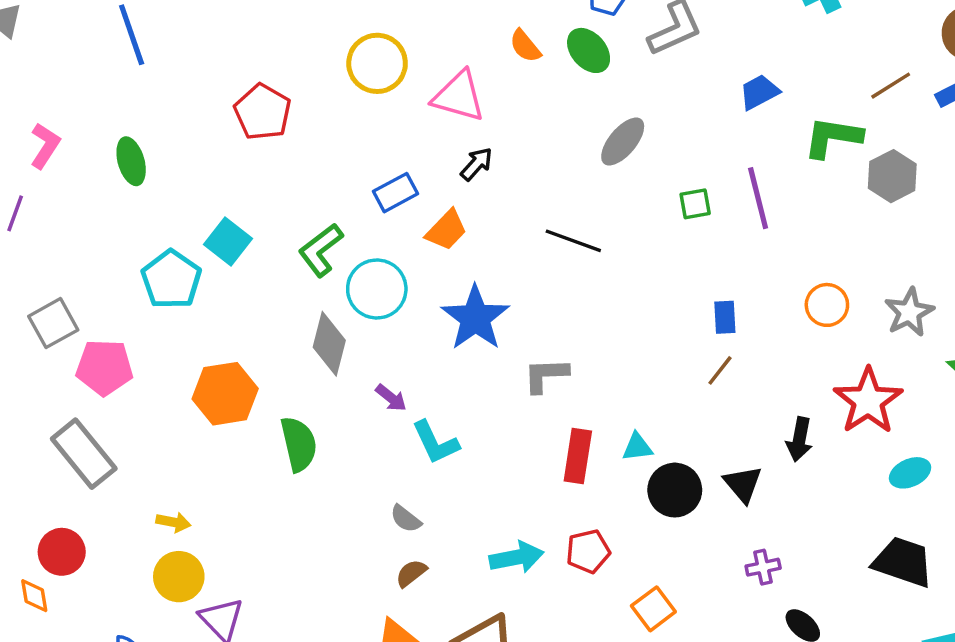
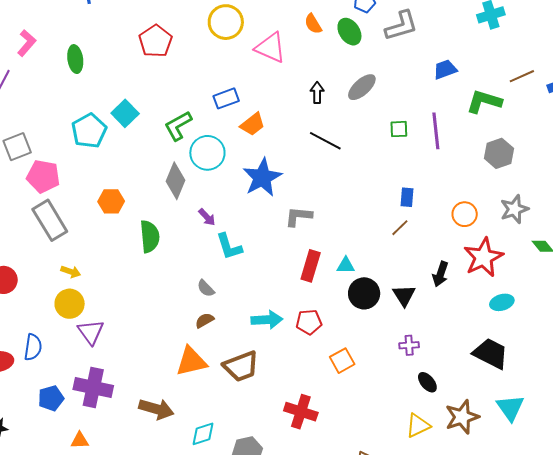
black arrow: (476, 164) -> (317, 93), moved, turned -50
gray hexagon: (892, 176) -> (499, 153), moved
orange circle: (827, 305) -> (465, 214), moved
orange hexagon: (225, 394) -> (111, 201), size x0.7
gray rectangle: (84, 454) -> (50, 220), moved

